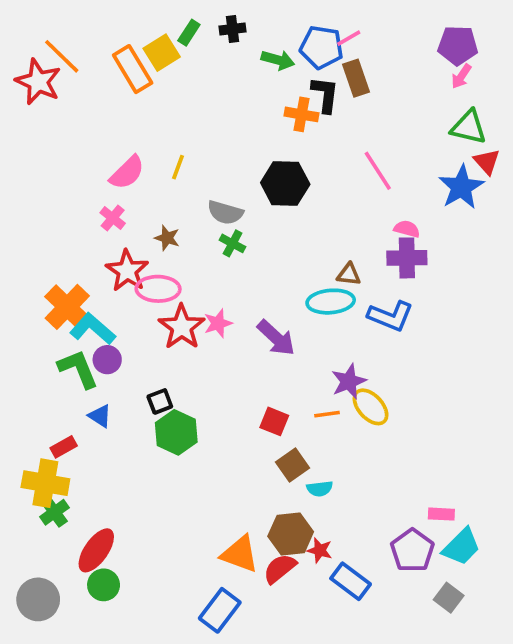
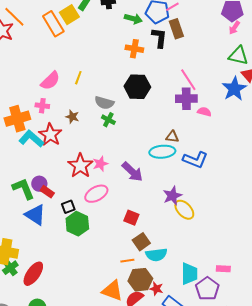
orange cross: (302, 114) -> (134, 49), moved
pink cross: (113, 218) -> (42, 106), turned -32
purple cross: (407, 258) -> (186, 99), moved
pink ellipse: (158, 289) -> (96, 194), moved, turned -30
orange cross: (67, 307) -> (17, 119), moved, turned 30
cyan L-shape: (93, 329) -> (31, 139), moved
orange line: (327, 414) -> (127, 261), moved
blue triangle: (100, 416) -> (35, 215), size x1.6
red rectangle: (64, 447) -> (47, 192), moved, turned 64
cyan semicircle: (320, 489) -> (156, 255), size x1.5
cyan trapezoid: (461, 547) -> (189, 274), moved, turned -45
red ellipse: (96, 550) -> (33, 274), moved

